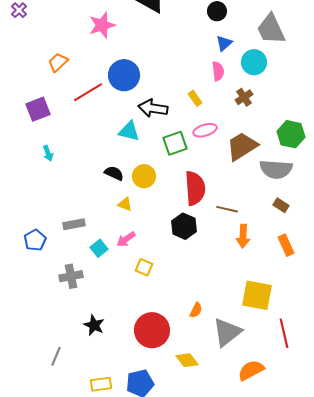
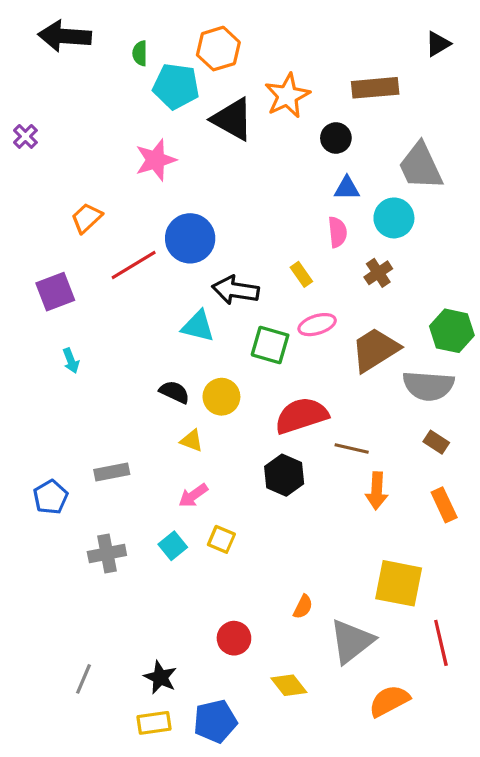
blue triangle: (224, 43) -> (347, 188), turned 42
green square: (175, 143) -> (270, 345), turned 35
red semicircle: (195, 188) -> (301, 416), turned -104
cyan square: (99, 248) -> (173, 546), moved
black star: (94, 325) -> (160, 677), moved
red circle: (152, 330) -> (234, 638), size x0.6

